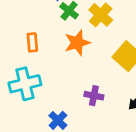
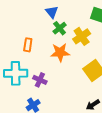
purple cross: (94, 96) -> (40, 80), moved

